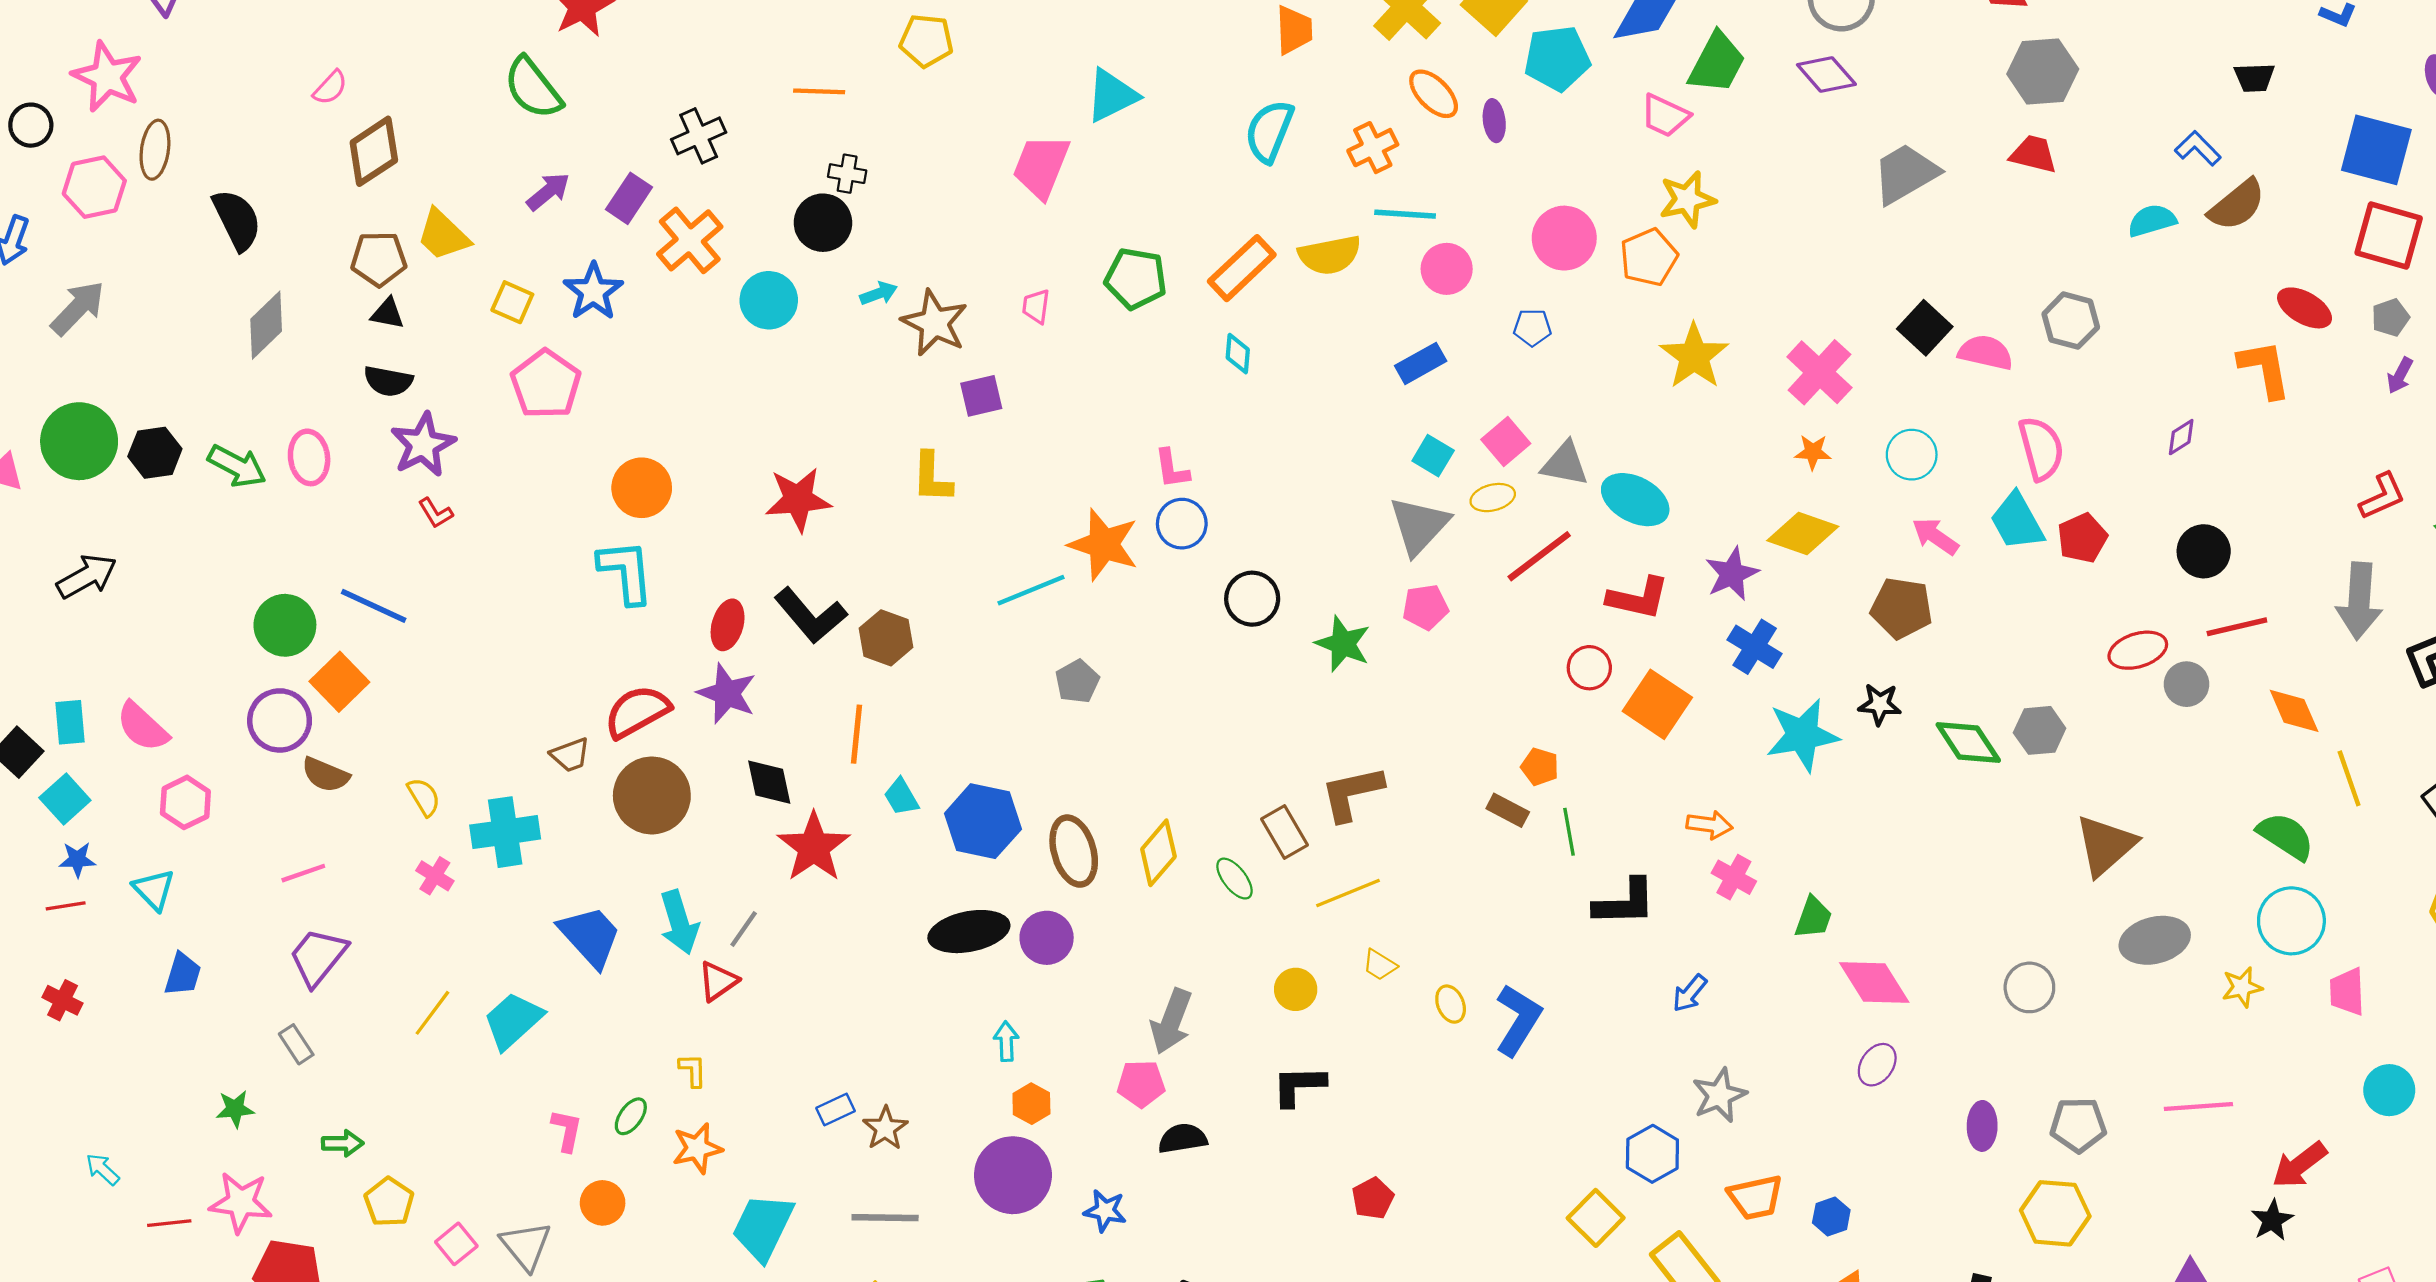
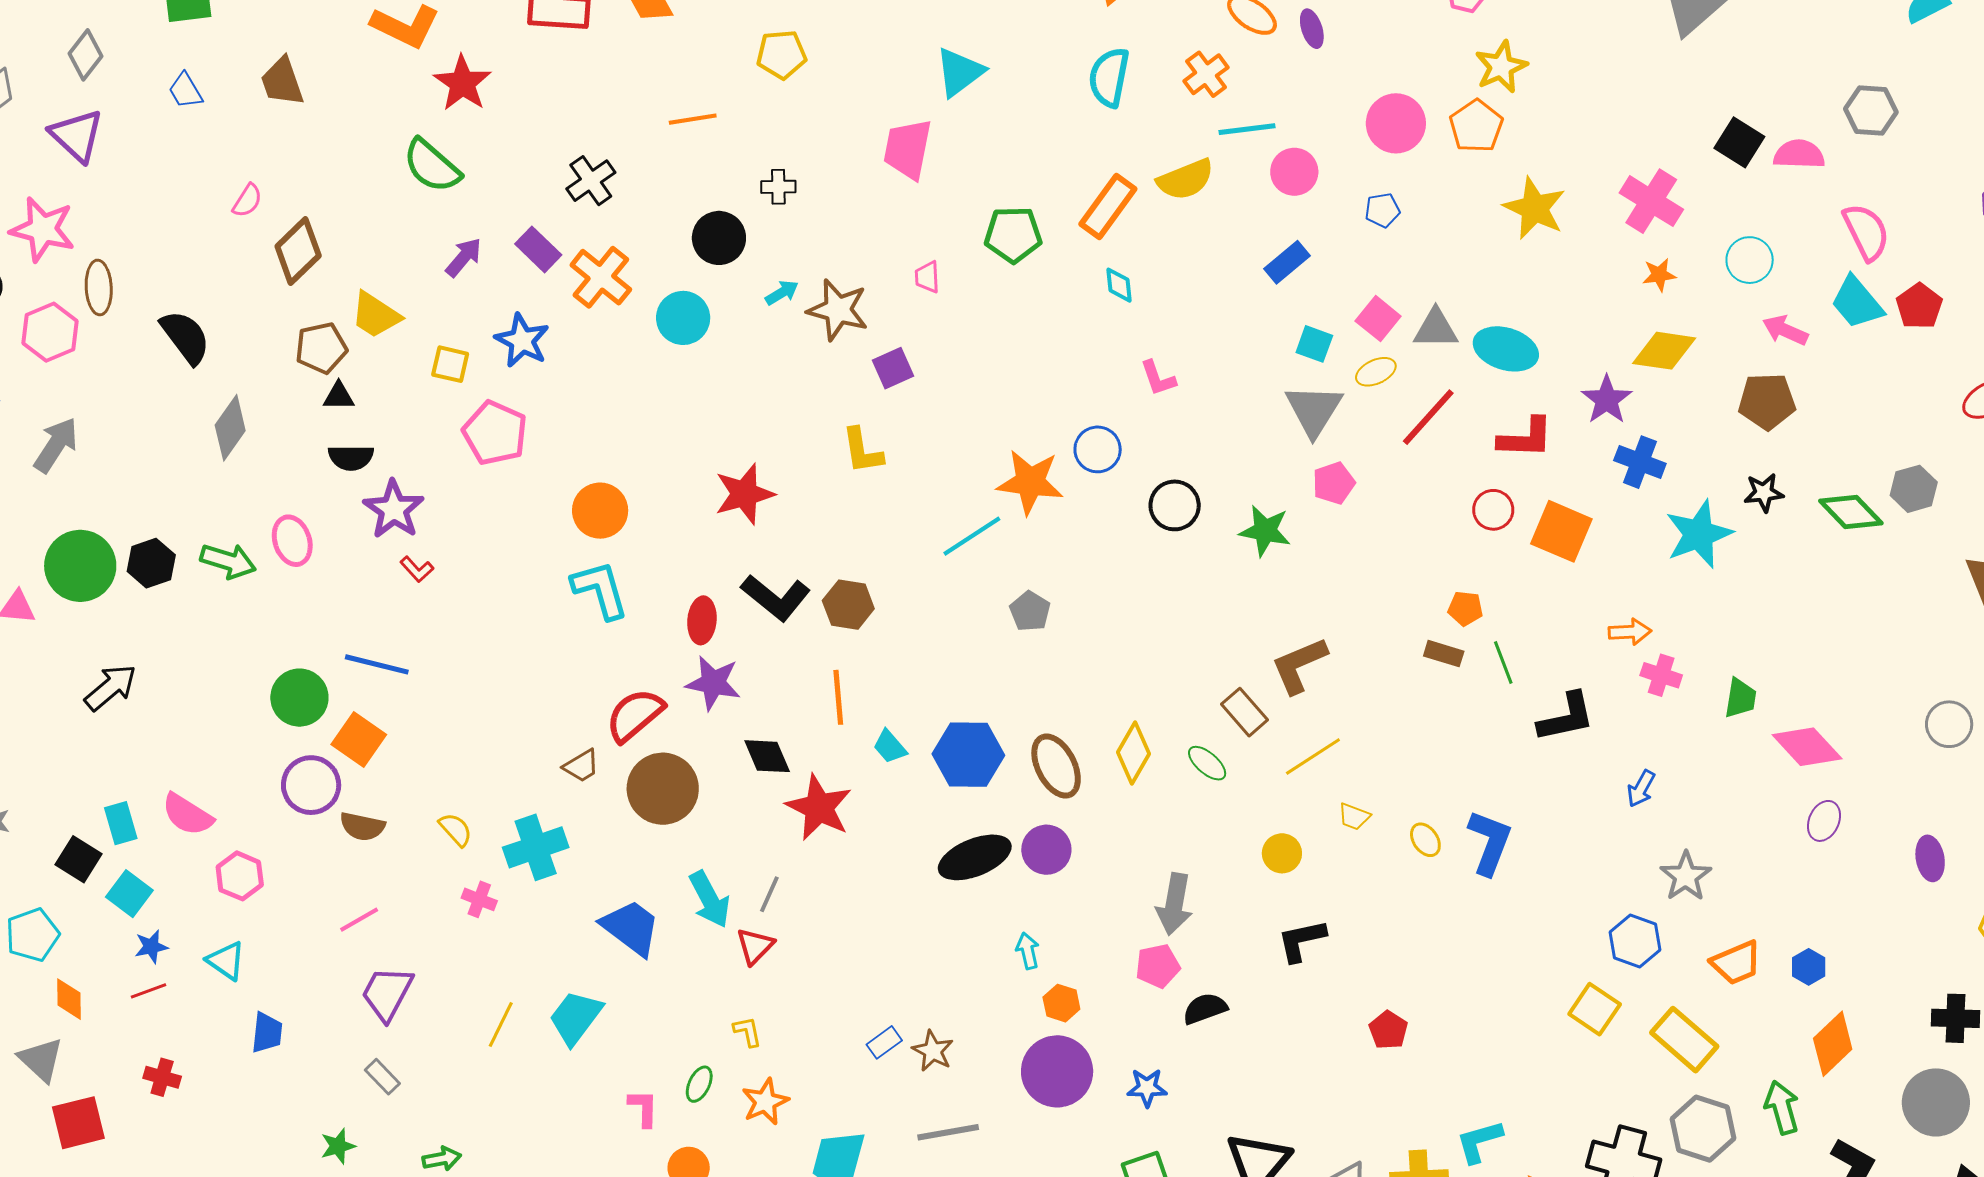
black cross: (847, 174) -> (778, 187), moved
purple rectangle: (629, 198) -> (538, 249), turned -69
pink L-shape: (1172, 469) -> (1158, 378), moved

